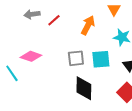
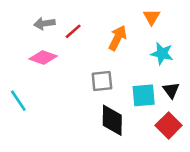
pink diamond: (31, 56) -> (43, 57), moved
cyan square: (101, 59) -> (144, 95), moved

